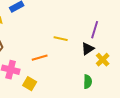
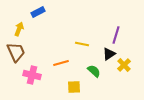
green semicircle: (88, 82) -> (94, 71), moved, turned -48
yellow square: (30, 84) -> (74, 87), moved, turned -32

